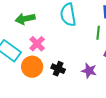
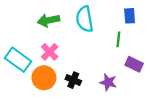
green arrow: (25, 19) -> (48, 20), moved

